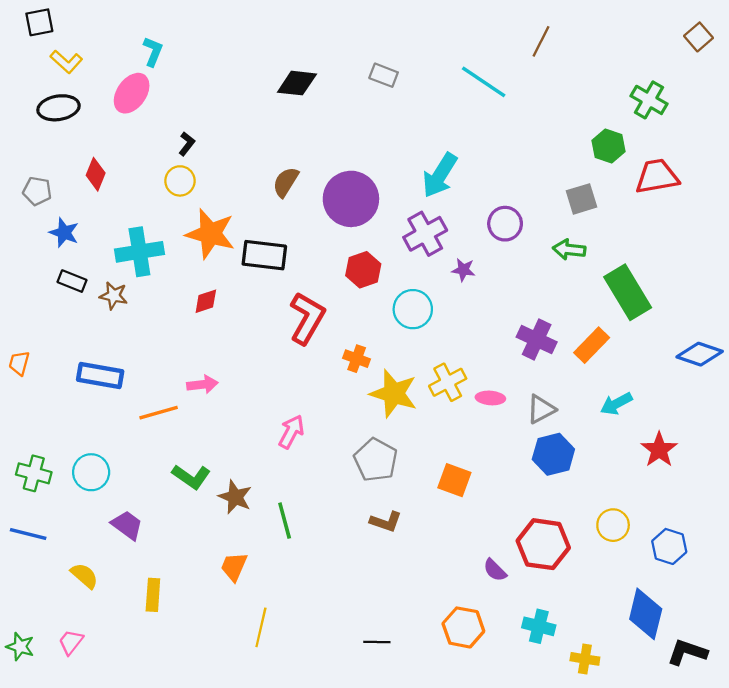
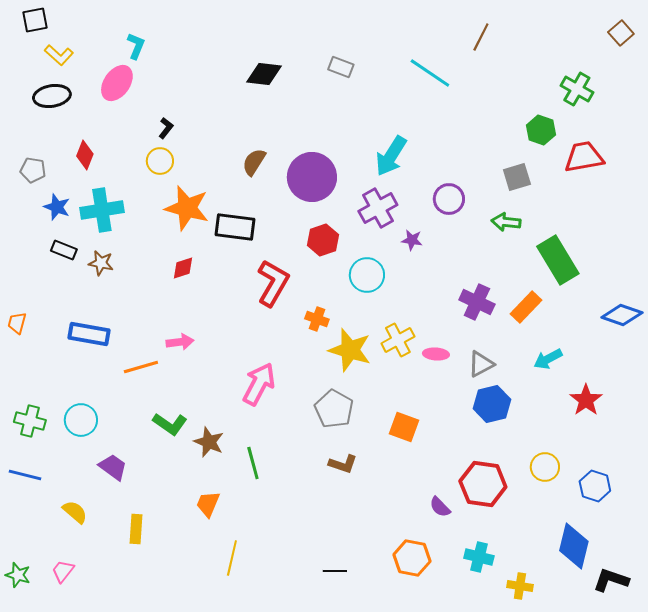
cyan cross: (139, 252) -> (102, 210), moved
pink arrow: (291, 432) -> (259, 384), size x1.4

